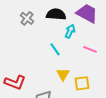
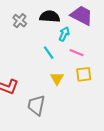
pink line: (90, 49) -> (76, 53), moved
yellow square: (82, 83) -> (84, 74), moved

